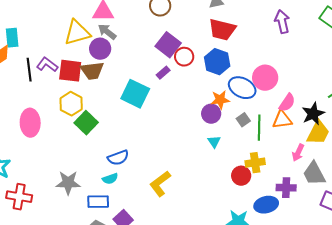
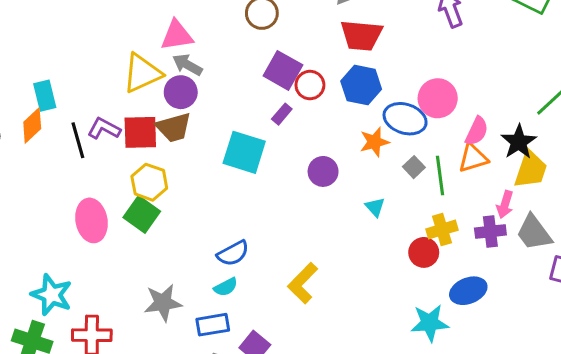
purple circle: (211, 114) -> (323, 171), moved
green square: (86, 123) -> (142, 214), moved
purple cross: (286, 188) -> (490, 231), moved

